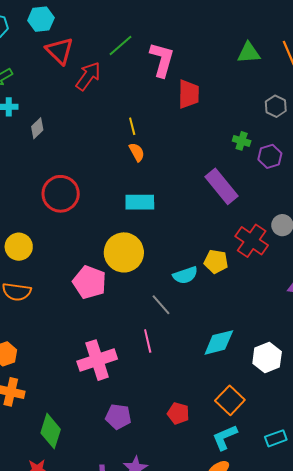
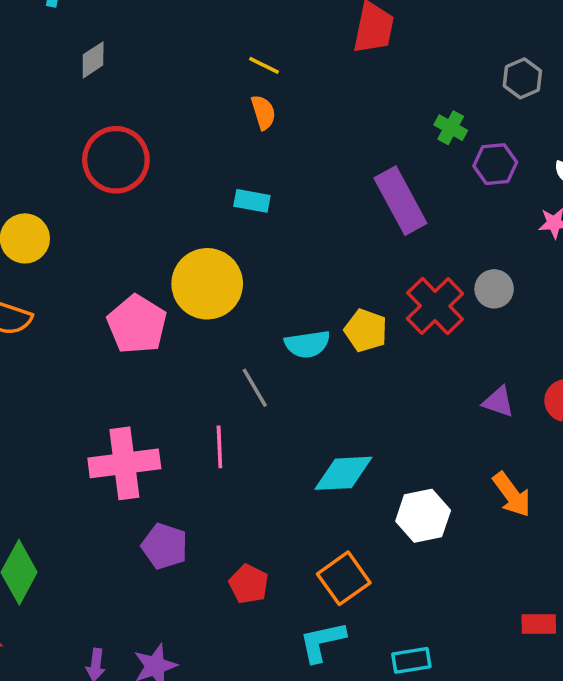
yellow line: (132, 126) -> (264, 65), turned -60
gray diamond: (37, 128) -> (93, 60), moved
cyan rectangle: (140, 202) -> (252, 201), size x0.7
purple pentagon: (118, 417) -> (165, 546), moved

